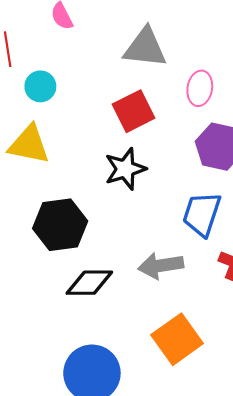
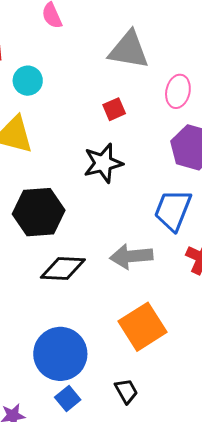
red square: (133, 111) -> (114, 109), size x0.6

